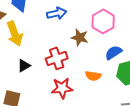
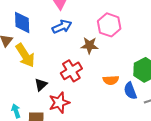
blue semicircle: (113, 53) -> (130, 91), moved, turned -66
red star: (62, 88) -> (59, 103), moved

